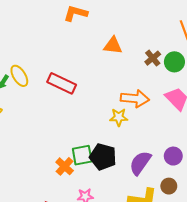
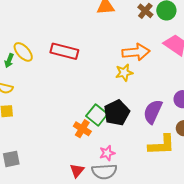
green square: (82, 155) -> (97, 115), turned -30
black pentagon: (103, 157) -> (117, 113), turned -30

